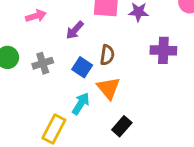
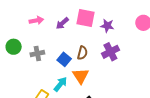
purple arrow: (75, 30) -> (62, 23), moved
purple cross: (163, 50) -> (110, 52), moved, turned -36

